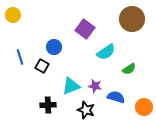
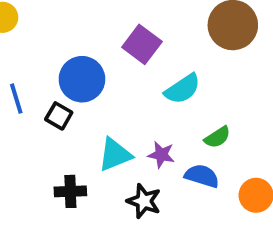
blue circle: (54, 47) -> (82, 79), size x1.5
green semicircle: (129, 69) -> (217, 137), moved

